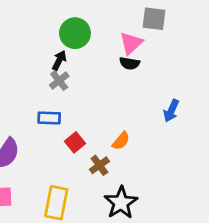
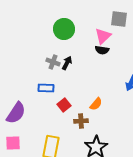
black arrow: (59, 60) -> (67, 63), moved
gray cross: (59, 81) -> (53, 62), turned -32
brown cross: (99, 165) -> (81, 121), turned 32

